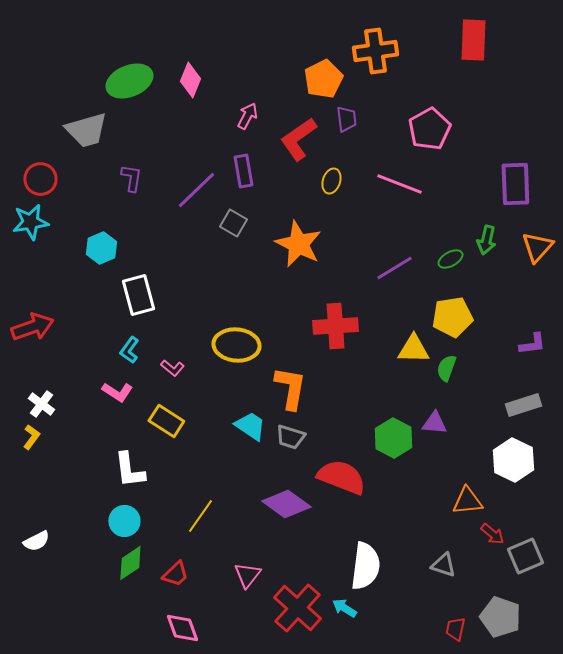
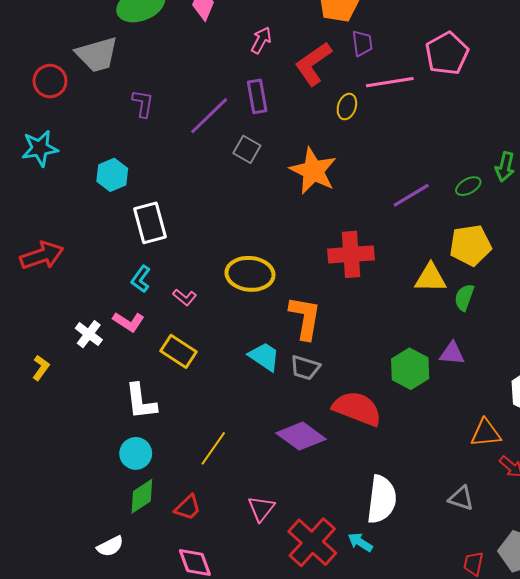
red circle: (40, 179) -> (50, 81), moved
pink line: (399, 184) -> (390, 82), moved, turned -30
white cross: (41, 404) -> (89, 334), moved
white semicircle: (36, 541) -> (110, 546), moved

